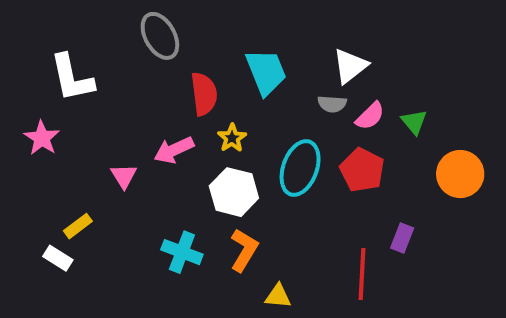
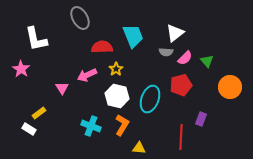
red semicircle: (204, 94) -> (102, 47), turned -85
cyan ellipse: (300, 168) -> (150, 99), moved
red pentagon: (362, 170) -> (181, 85), turned 30

